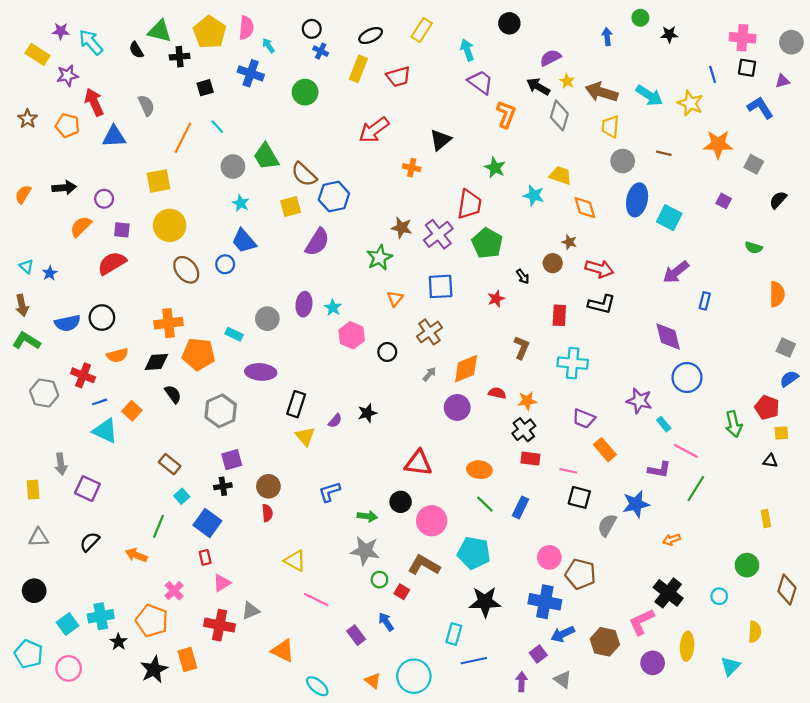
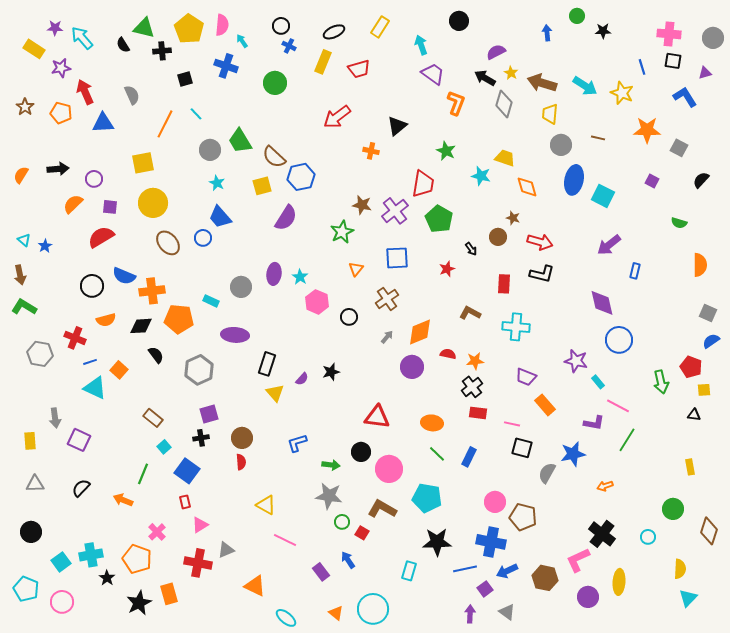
blue semicircle: (67, 323) -> (124, 276), moved, turned 35
brown L-shape: (522, 348) -> (470, 313), turned -85
blue line: (474, 661) -> (465, 569), moved
cyan triangle: (730, 666) -> (688, 598), moved

